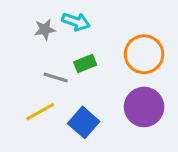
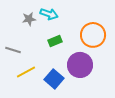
gray line: (56, 78) -> (13, 50), moved
purple circle: (144, 107) -> (80, 65), moved

